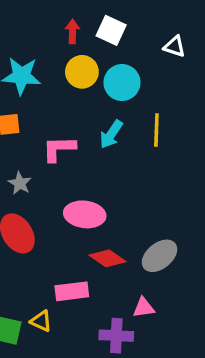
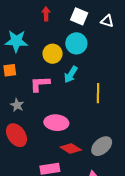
white square: (111, 30) -> (79, 16), moved
yellow circle: (82, 72) -> (53, 54), moved
yellow line: (156, 130) -> (98, 93), moved

